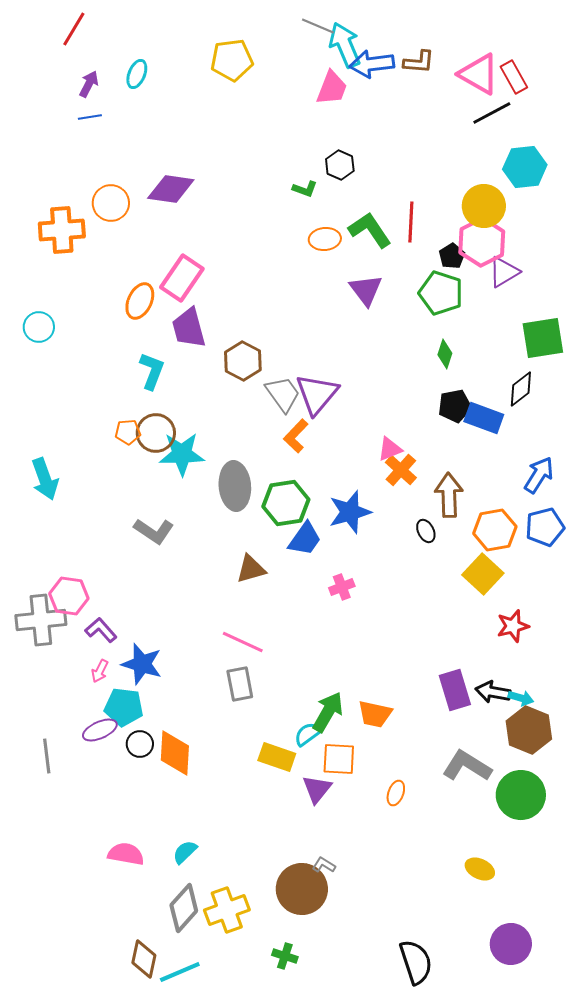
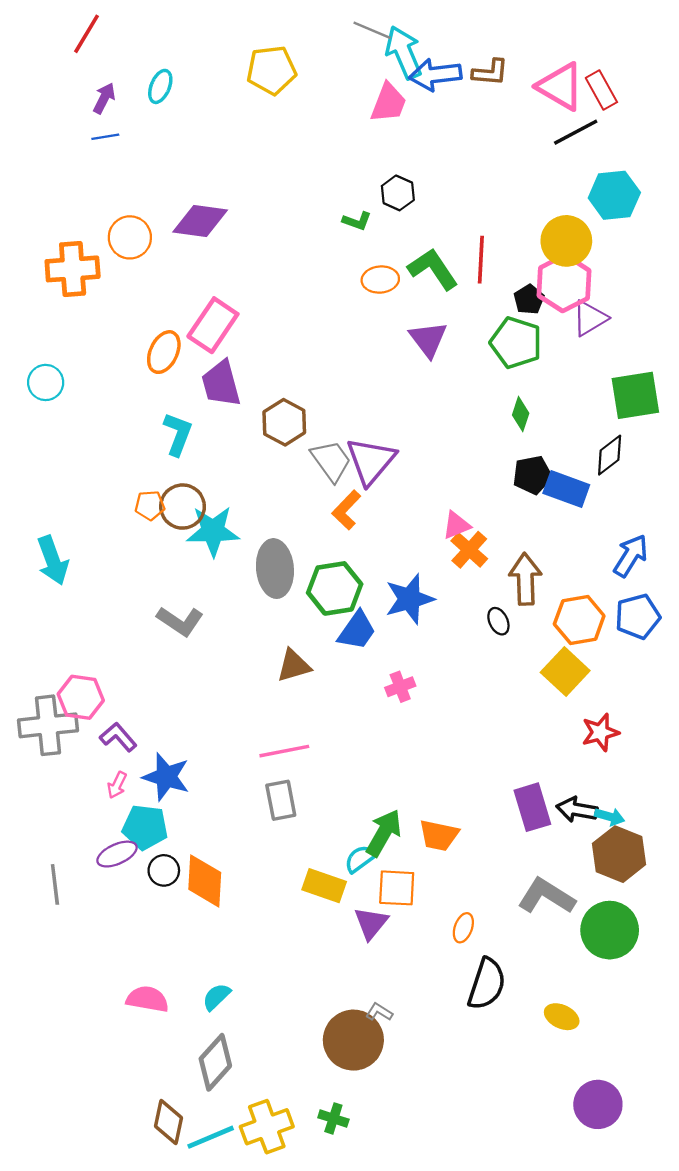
pink line: (243, 642) -> (284, 751), turned -36
yellow cross: (227, 910) -> (267, 1127), moved
black semicircle: (416, 962) -> (487, 984), moved, turned 36

